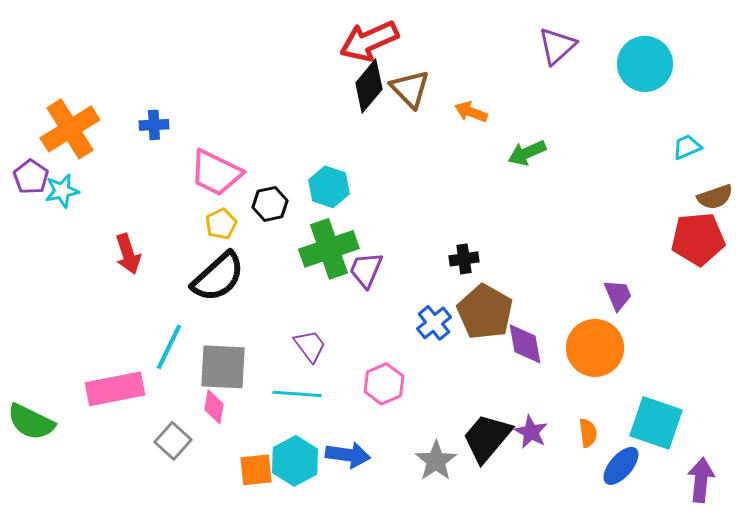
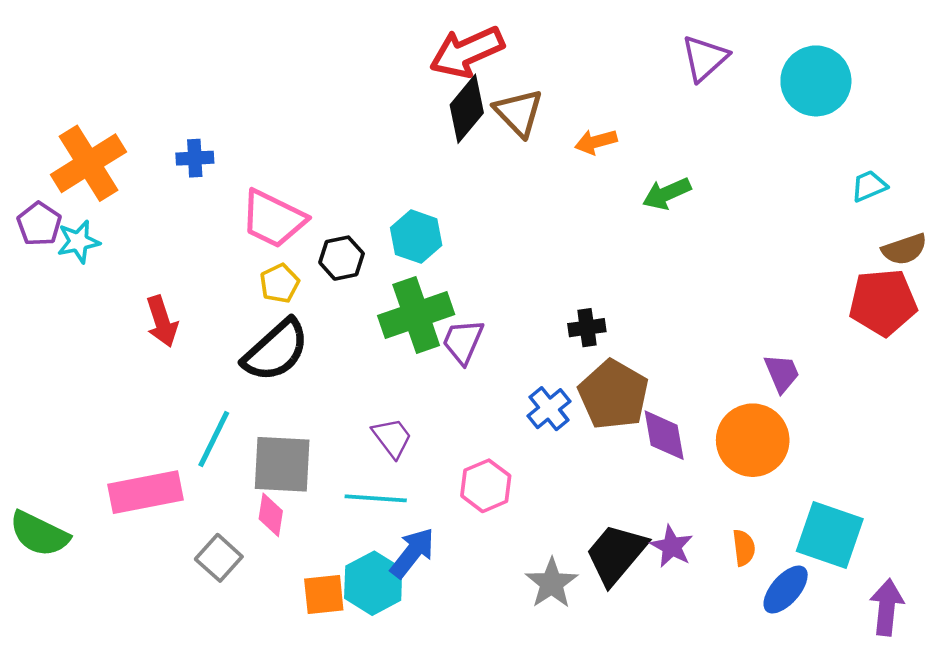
orange arrow: (471, 112) -> (596, 142), turned -36
blue arrow: (348, 455) -> (412, 553), moved, turned -60

